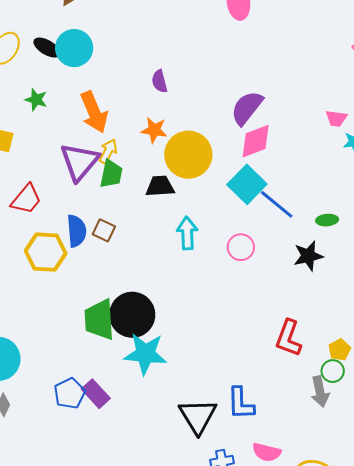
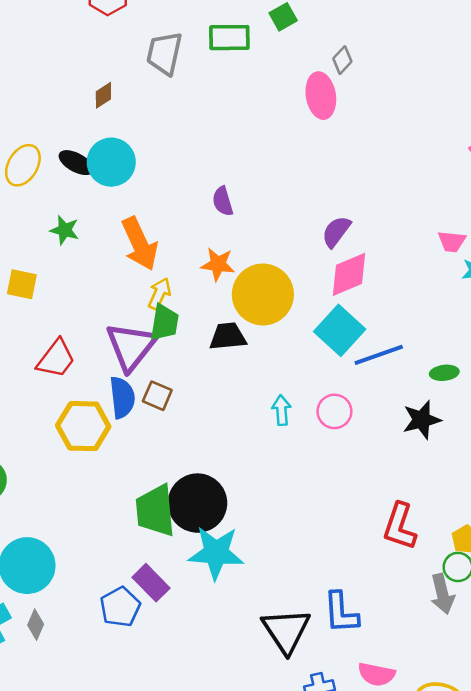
purple semicircle: (247, 108) -> (336, 232), size x0.7
purple triangle: (80, 162) -> (131, 347), moved
blue line: (277, 204) -> (379, 355), turned -57
cyan arrow: (187, 233) -> (281, 410), moved, size x0.7
purple rectangle: (96, 394) -> (151, 583), moved

